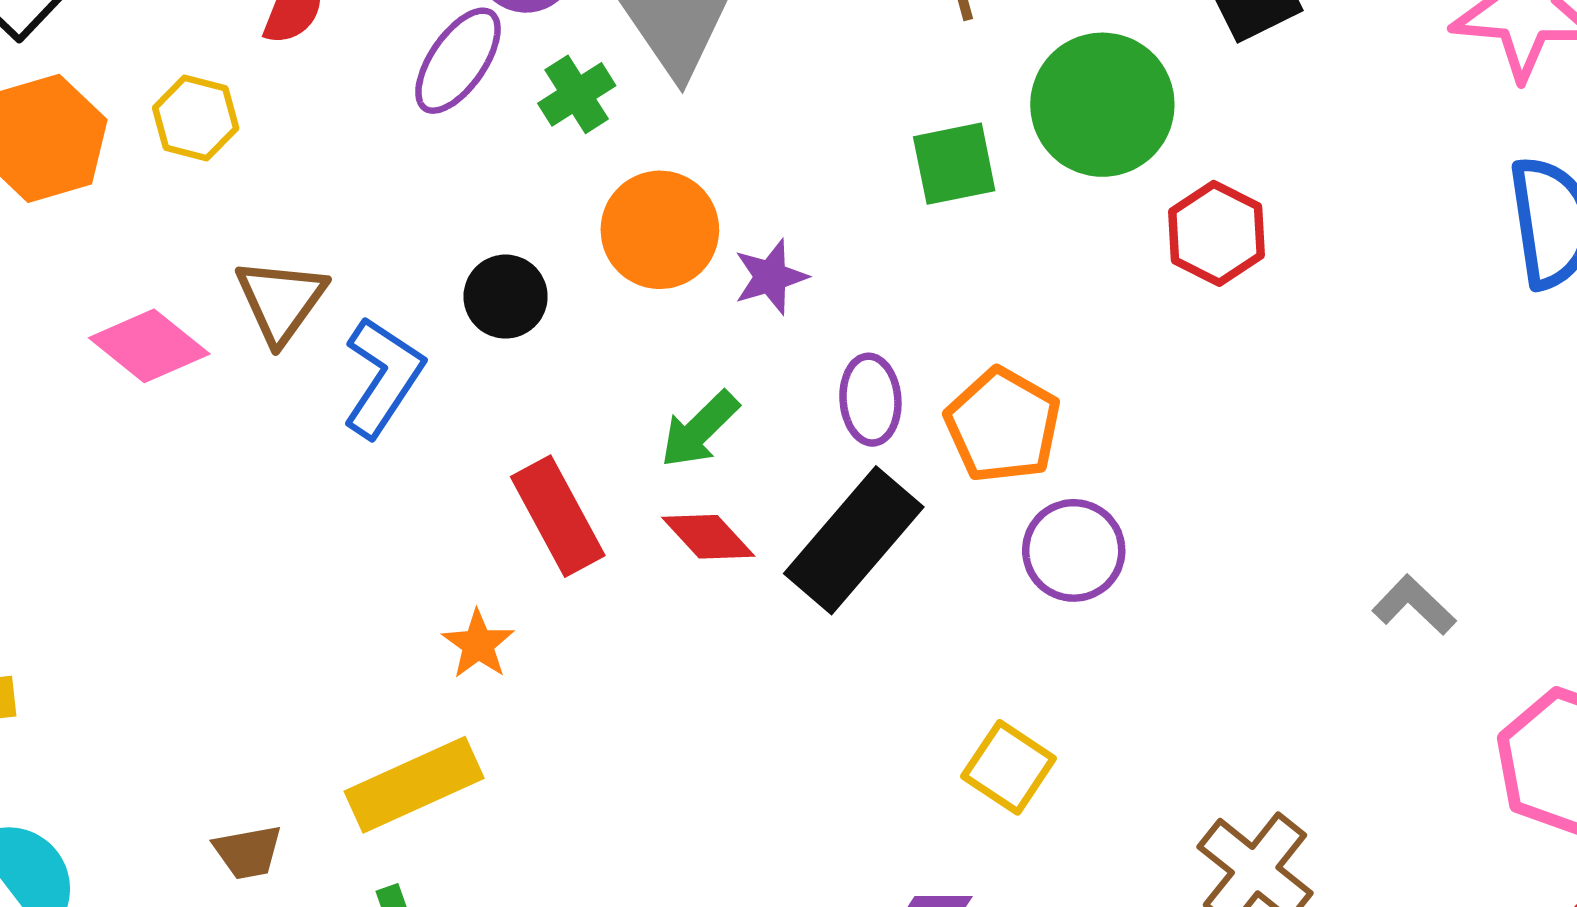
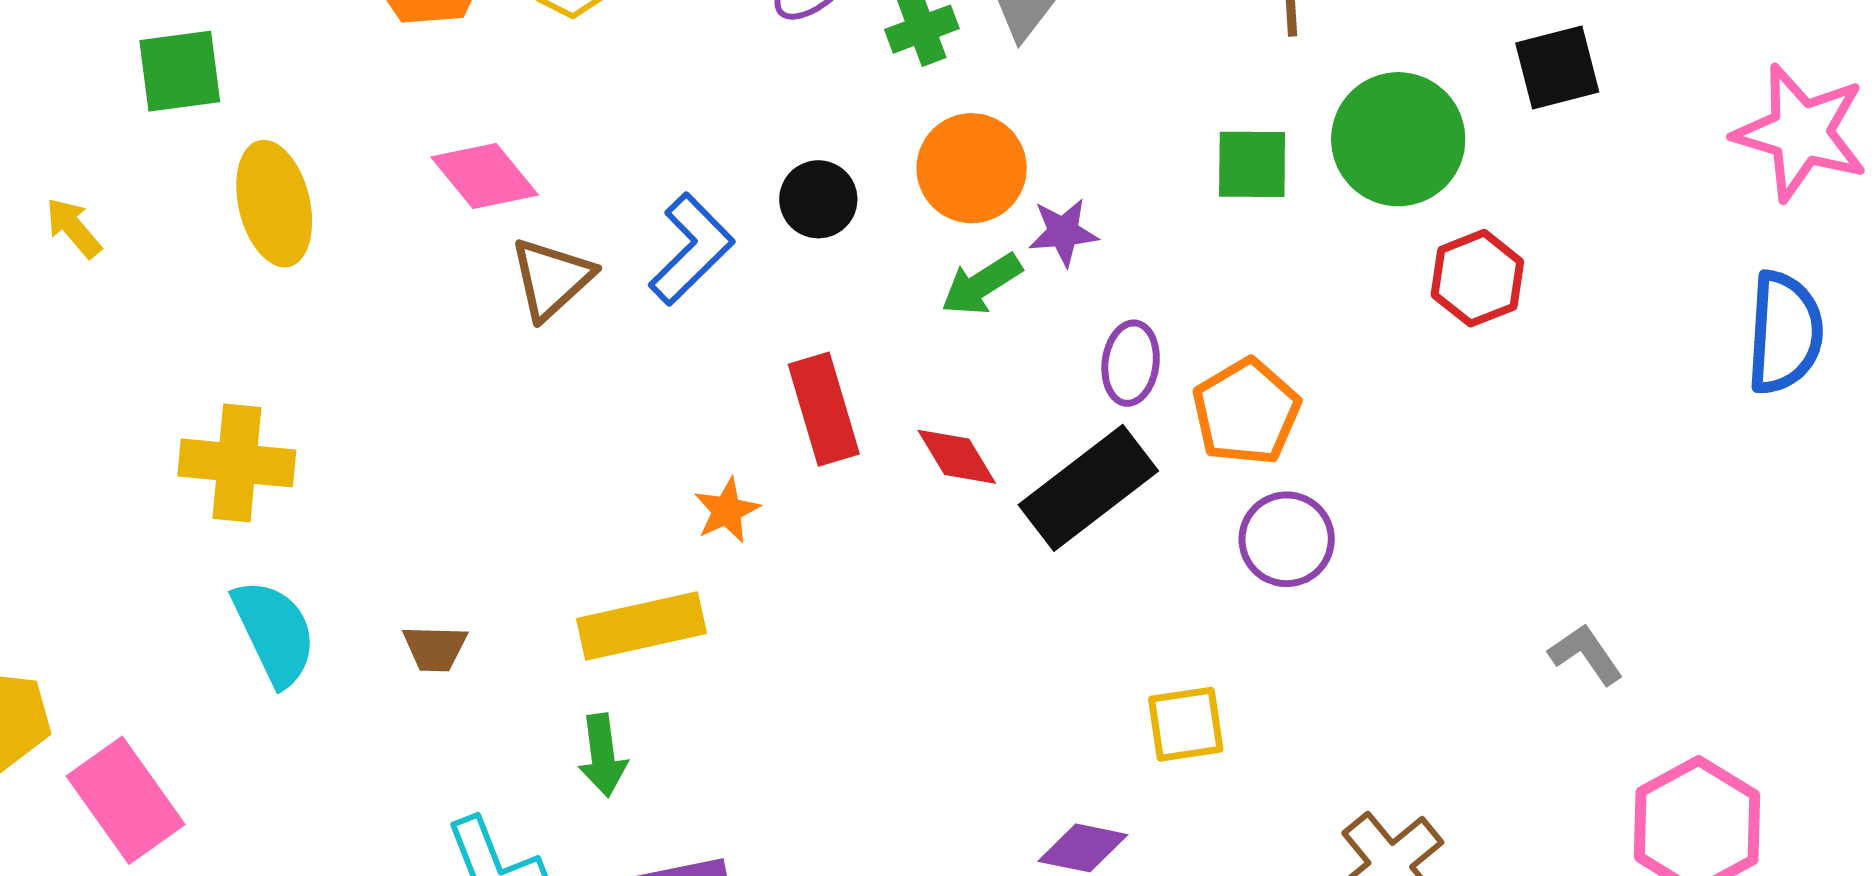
brown triangle: (281, 301) -> (552, 278), moved
green arrow: (699, 429) -> (982, 284), moved
yellow square: (1009, 767) -> (1186, 724), turned 36
brown trapezoid: (248, 852) -> (435, 648), moved

